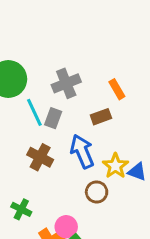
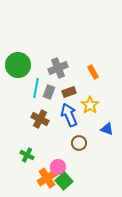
cyan line: (34, 112) -> (36, 88), turned 36
brown rectangle: (101, 117) -> (69, 92), moved
yellow star: (115, 166) -> (90, 105), moved

